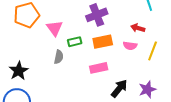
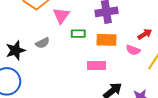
red arrow: (138, 28) -> (145, 34), turned 120
gray semicircle: (59, 57) -> (43, 43), moved, turned 40

